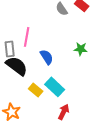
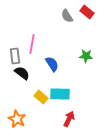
black semicircle: (17, 66) -> (22, 73), size x0.7
cyan rectangle: (55, 87) -> (60, 94), turned -42

